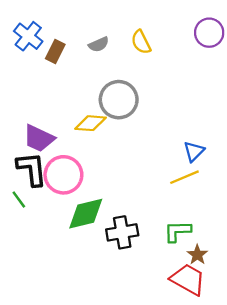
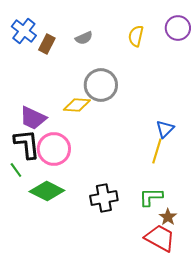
yellow semicircle: (141, 42) -> (136, 36), moved, turned 40
yellow line: (184, 177) -> (157, 151), turned -50
green diamond: (86, 214) -> (47, 191), moved, turned 40

